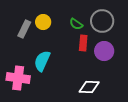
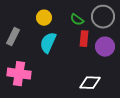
gray rectangle: (24, 29) -> (13, 37), moved
cyan semicircle: (42, 61) -> (48, 43), moved

